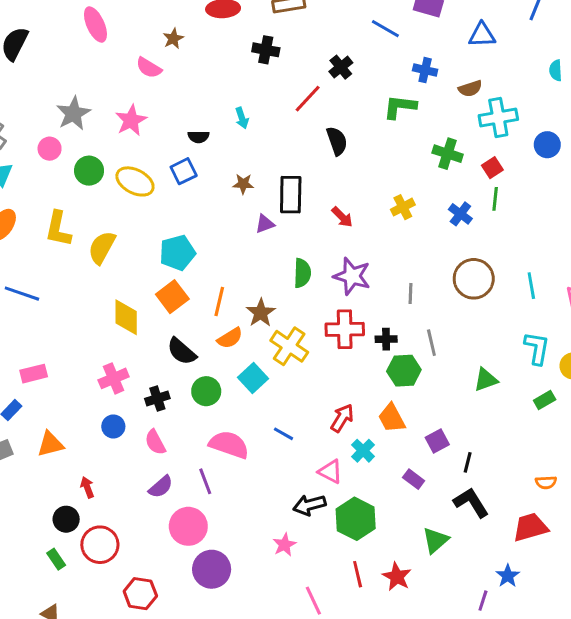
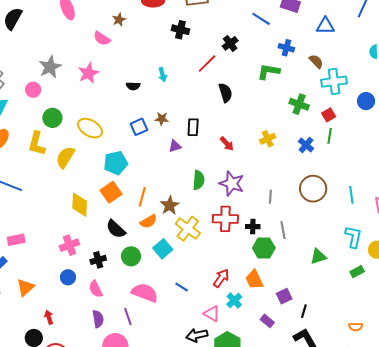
brown semicircle: (470, 89) -> (316, 61), turned -119
green circle: (89, 171) -> (52, 118), moved
blue square: (184, 171) -> (139, 127), moved
yellow ellipse: (135, 181) -> (90, 128), moved
black rectangle: (291, 195) -> (193, 127), size x0.7
orange triangle: (50, 444) -> (25, 287), turned -30
purple semicircle: (161, 487) -> (98, 319), turned -60

